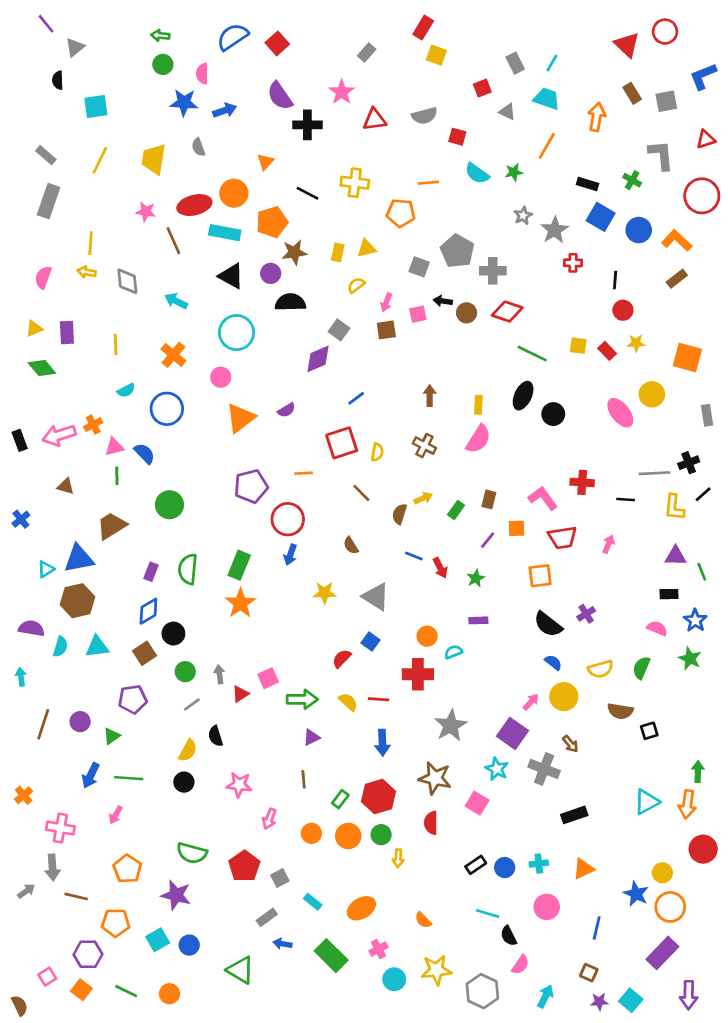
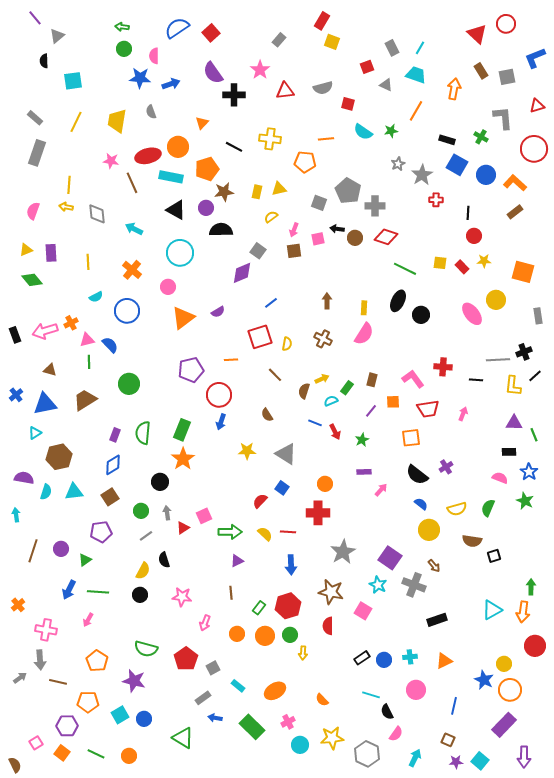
blue triangle: (79, 559) -> (45, 404), moved
black circle: (173, 634) -> (160, 482), moved
cyan semicircle: (453, 652) -> (331, 401), moved
pink arrow: (531, 702) -> (381, 490), moved

